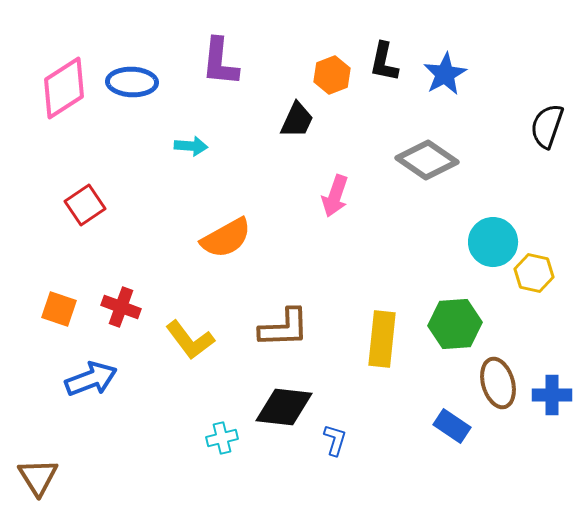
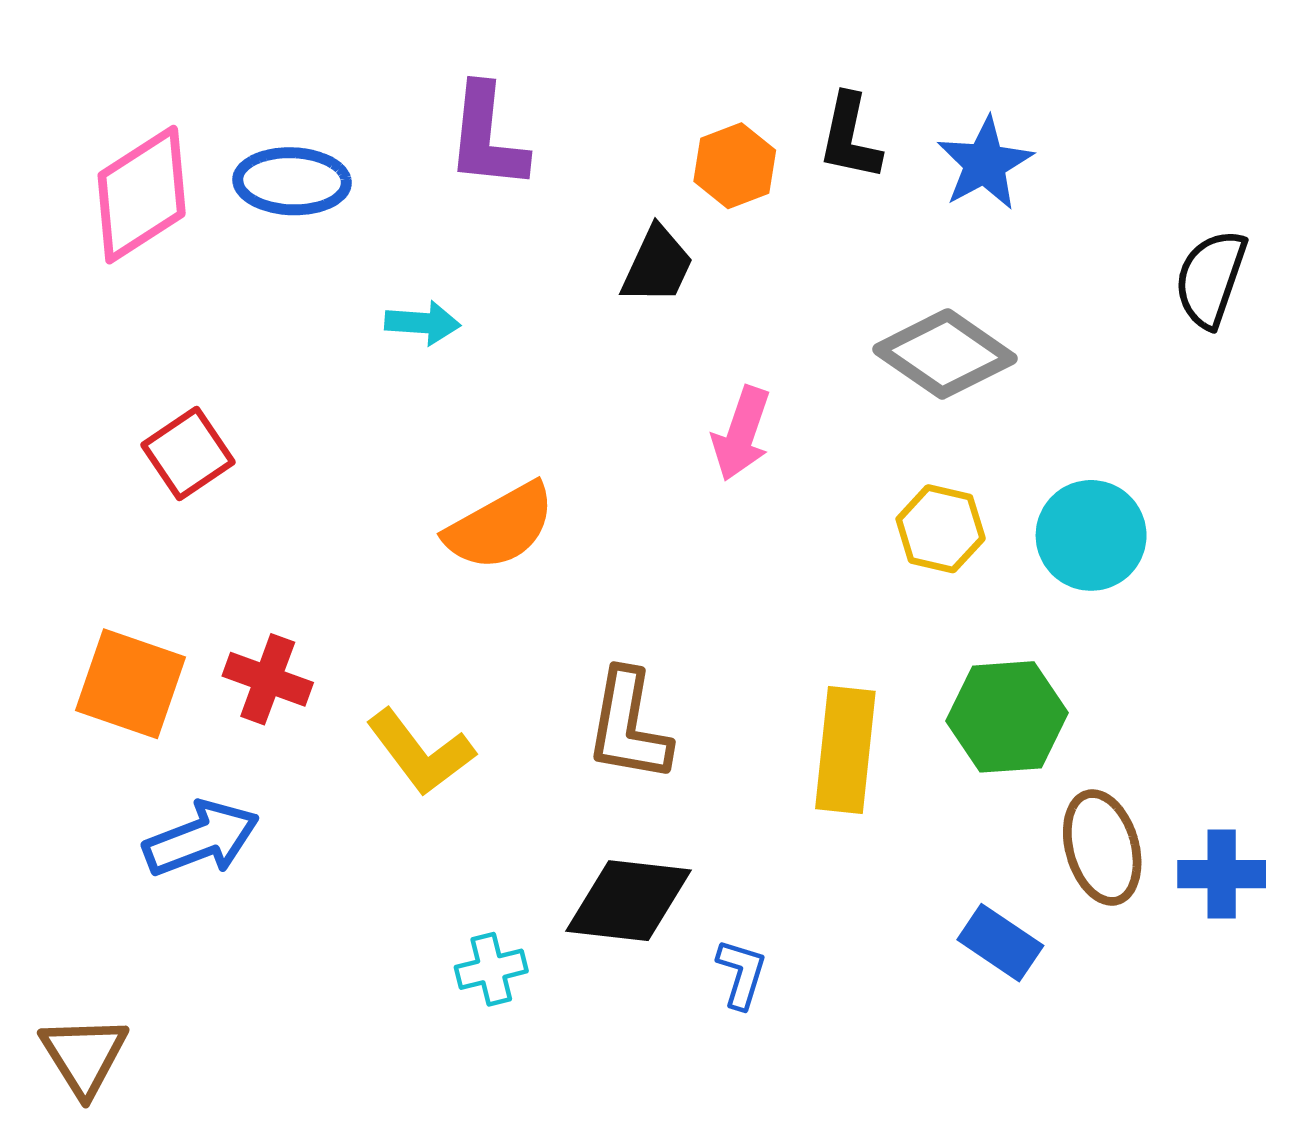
yellow hexagon: (534, 273) -> (941, 529), moved
orange square: (59, 309) -> (130, 684), size x1.4
brown L-shape: (284, 328) -> (628, 726), turned 102

